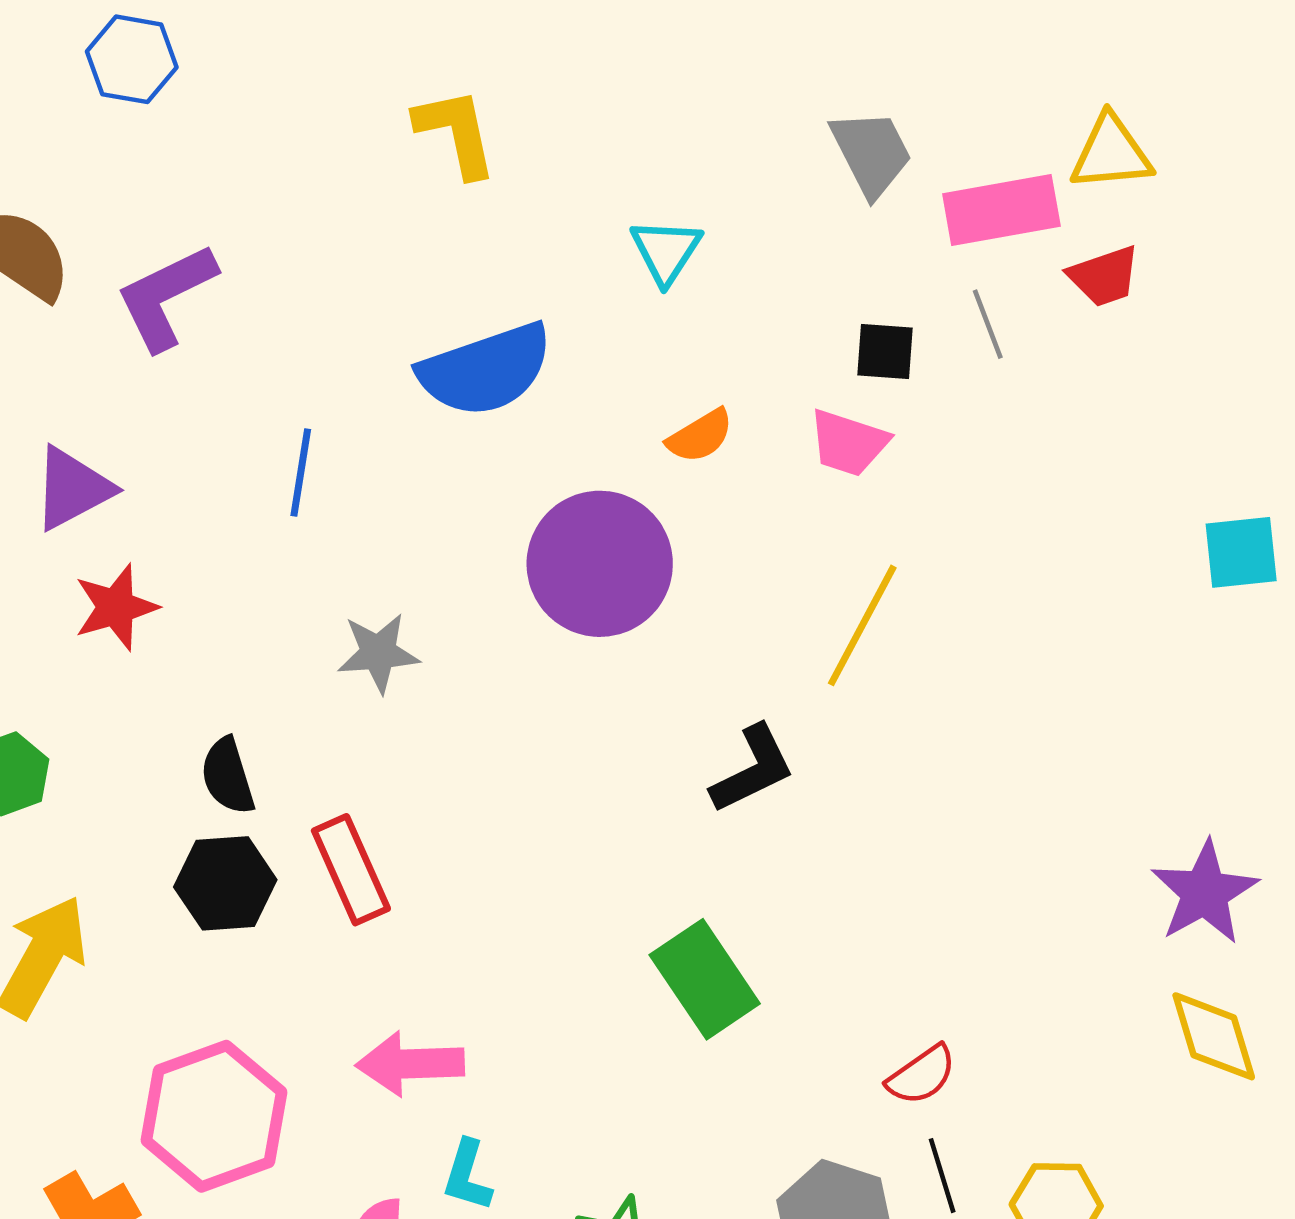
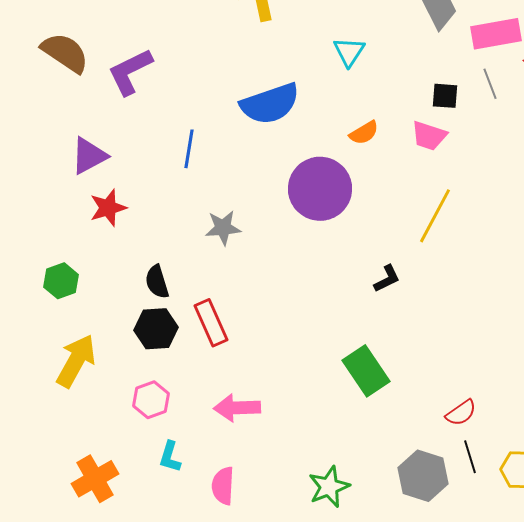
black L-shape: (753, 769) -> (387, 279), size x0.7
pink hexagon: (214, 1116) -> (151, 400), moved, size x0.6
cyan L-shape: (467, 1176) -> (170, 457), moved

